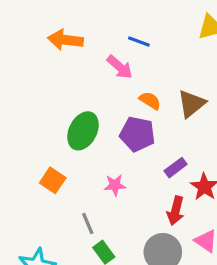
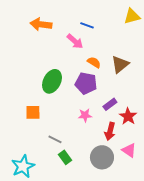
orange square: (53, 180) -> (33, 112), turned -35
pink star: (115, 185) -> (85, 115), moved
gray line: (88, 223) -> (55, 139), turned -40

